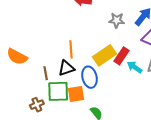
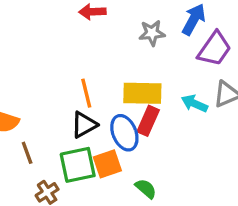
yellow rectangle: (104, 55) -> (142, 93), turned 45
red rectangle: (122, 56) -> (148, 121), moved
brown line: (46, 73) -> (27, 153), moved

